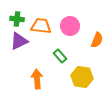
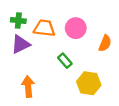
orange arrow: (37, 79) -> (28, 87), moved

